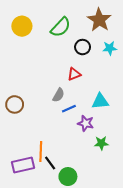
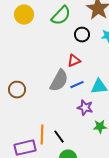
gray semicircle: (58, 95) -> (59, 81), size x1.6
blue line: (69, 109) -> (77, 85), moved
black line: (50, 163) -> (59, 137), moved

